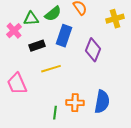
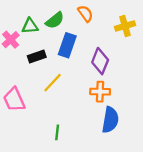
yellow line: (51, 69) -> (53, 83), turned -30
orange cross: (75, 103) -> (100, 92), moved

